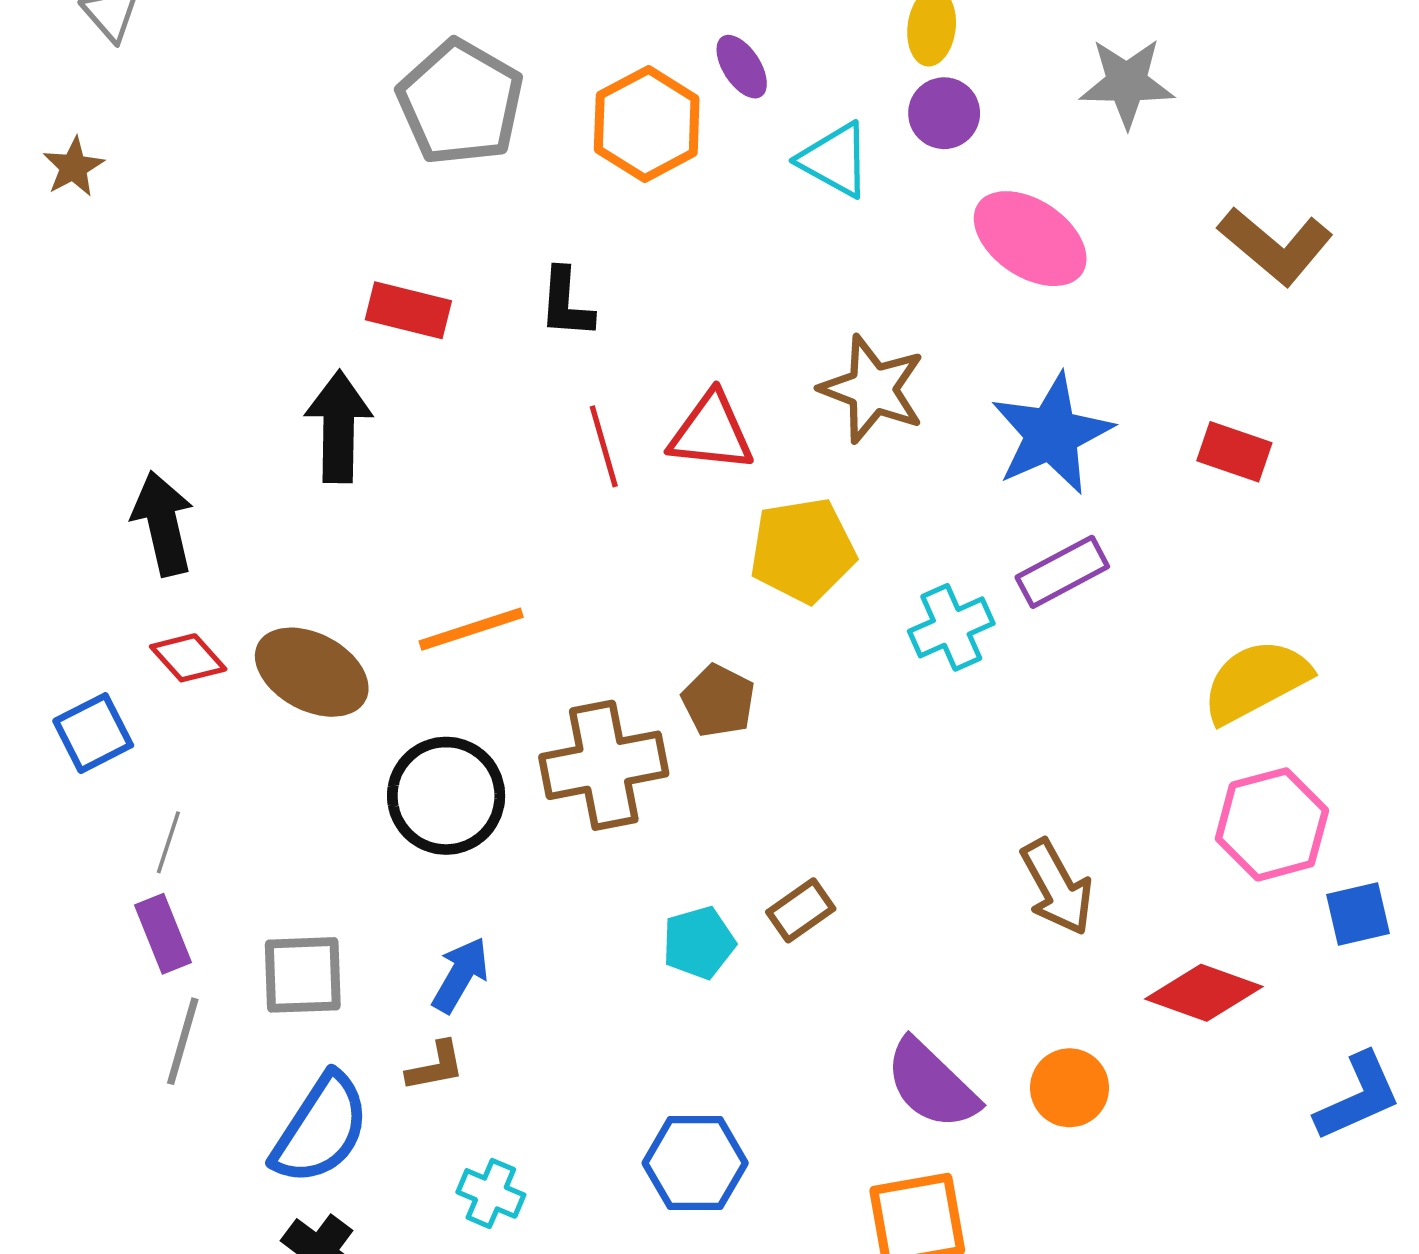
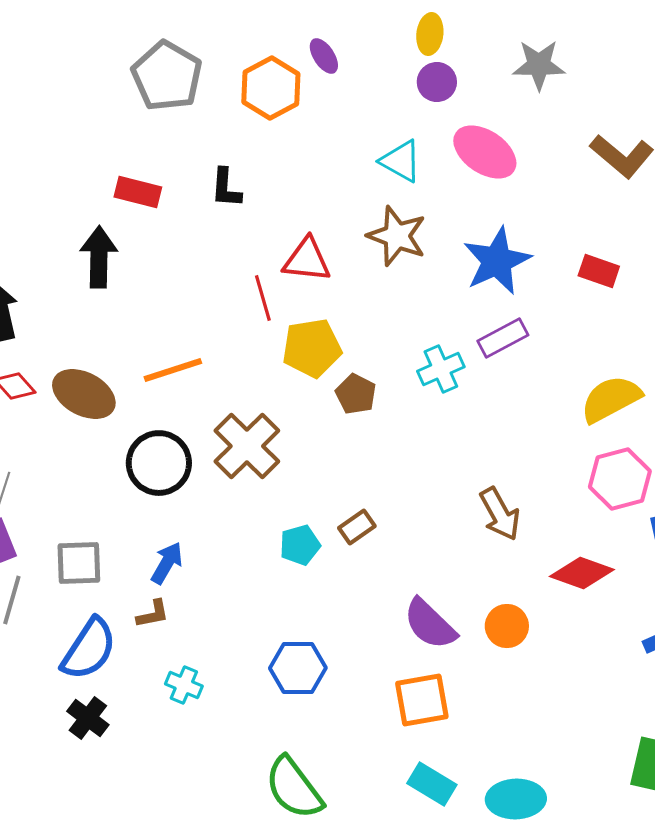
cyan triangle: (835, 160) -> (401, 161), moved
red line: (604, 446) -> (263, 298), moved
yellow pentagon: (803, 550) -> (312, 348), moved
brown pentagon: (718, 701) -> (356, 394), moved
brown cross: (604, 765) -> (247, 446), turned -34

